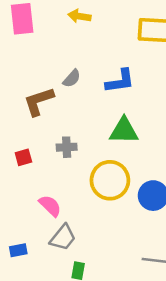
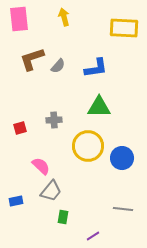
yellow arrow: (79, 16) -> (64, 17), turned 66
brown L-shape: (39, 101) -> (32, 59), moved

